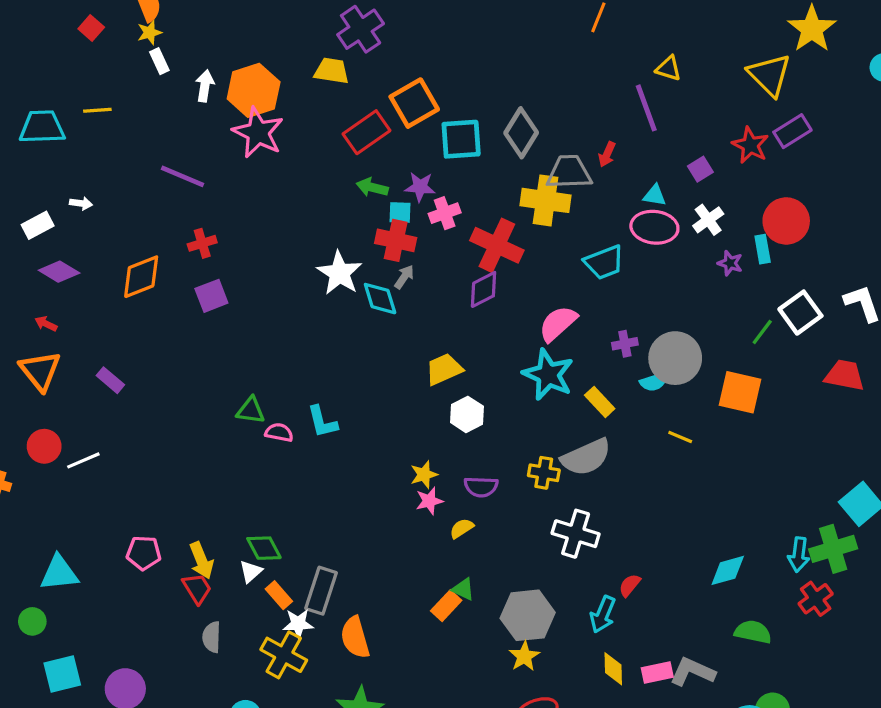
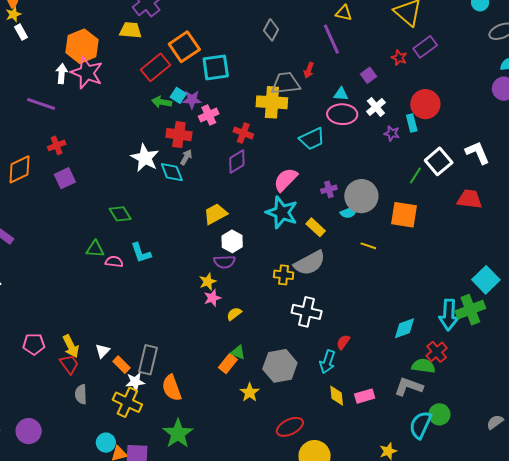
white arrow: (205, 86) -> (62, 74), moved
gray diamond: (521, 133) -> (271, 30), moved, size x0.7
red star: (750, 145) -> (399, 58), size x0.7
cyan square: (400, 212) -> (178, 95), moved, turned 35
red cross: (497, 245) -> (243, 133), size x0.6
purple semicircle: (481, 487) -> (224, 262), moved
green diamond: (264, 548) -> (120, 214), moved
cyan arrow: (799, 555) -> (449, 315), size x1.4
red cross: (816, 599) -> (437, 352), moved
yellow star: (524, 656) -> (250, 392), moved
gray L-shape: (692, 672) -> (409, 387), moved

